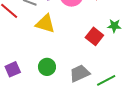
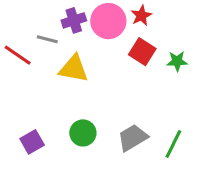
red square: (94, 36) -> (142, 52), moved
green line: (106, 80) -> (173, 144), turned -30

